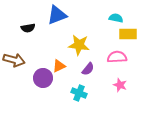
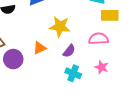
purple circle: (43, 78) -> (13, 59), moved
cyan cross: (79, 93) -> (73, 73), moved

